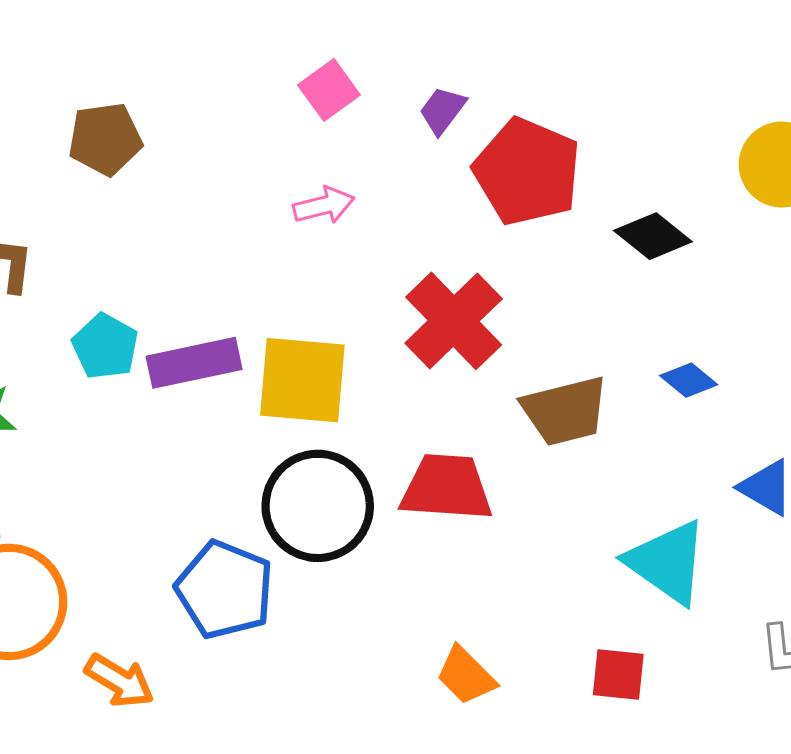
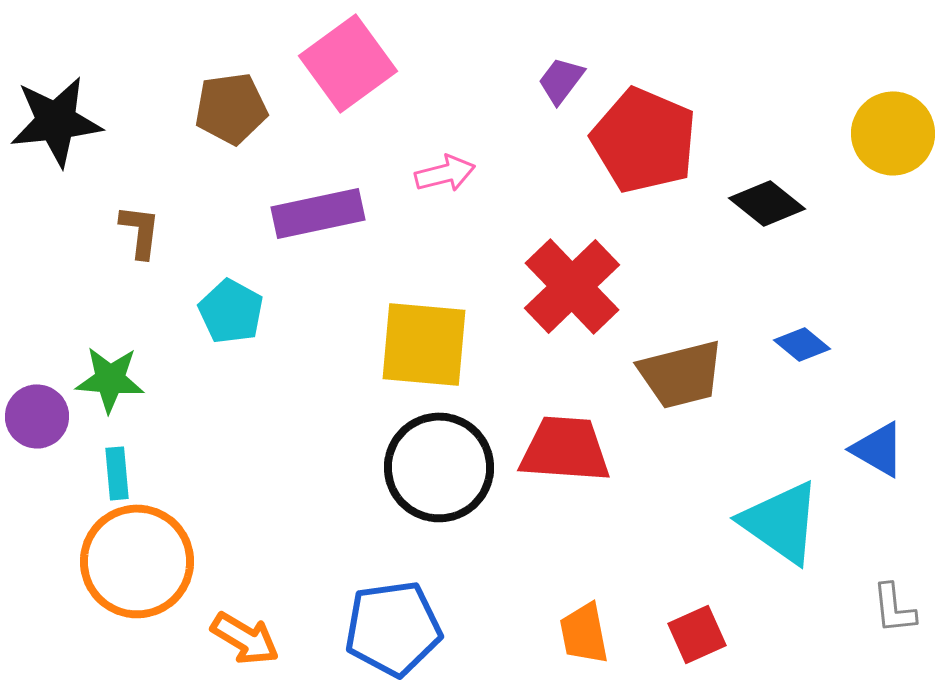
pink square: (329, 90) -> (348, 63), moved, size x1.6
purple rectangle: (194, 363) -> (318, 213), moved
blue pentagon: (225, 590) -> (393, 628), moved, turned -30
red square: (618, 675) -> (697, 634), moved, turned -30
orange trapezoid: (466, 676) -> (584, 633), turned 34

